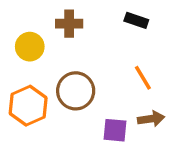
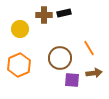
black rectangle: (136, 20) -> (64, 13), moved, turned -32
brown circle: (76, 91) -> (60, 58), moved

